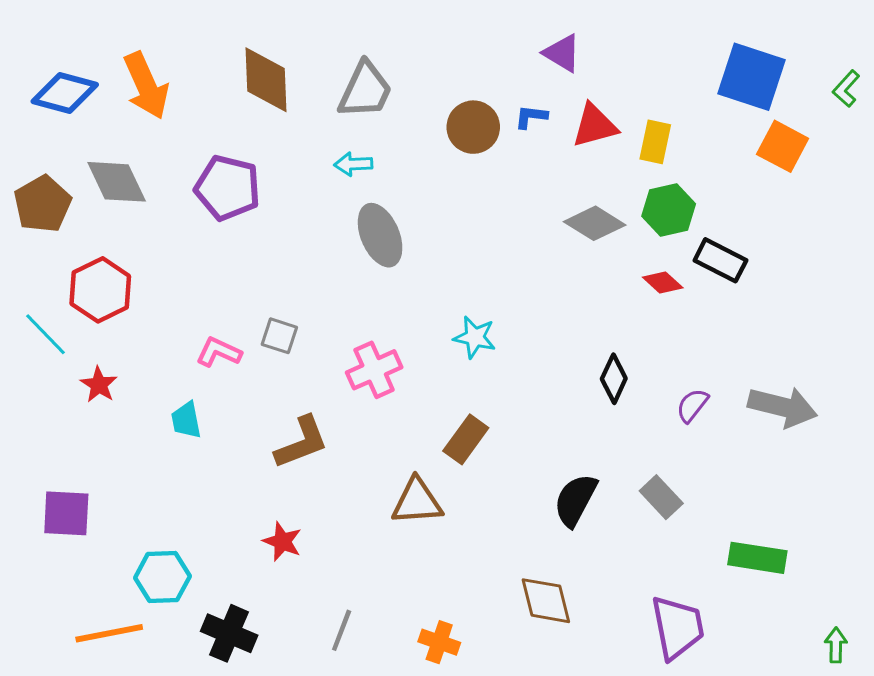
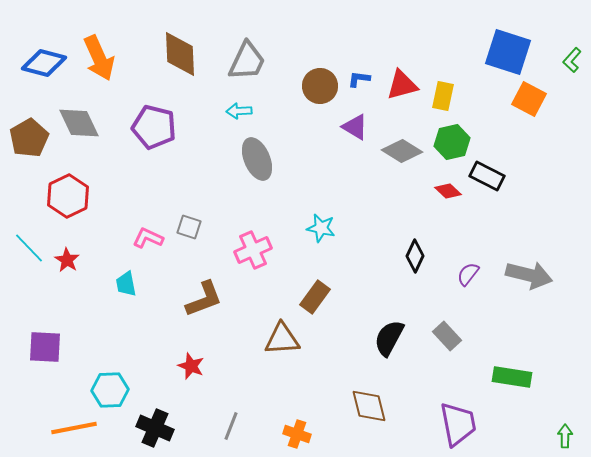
purple triangle: (562, 53) -> (355, 127), moved
cyan line: (46, 334) -> (29, 248), moved

